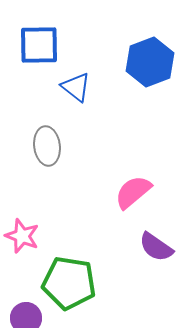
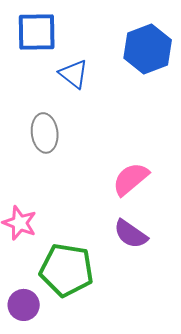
purple semicircle: (156, 247) -> (131, 234), moved

